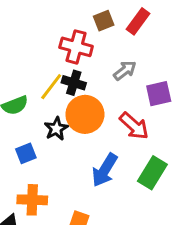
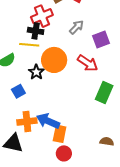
red cross: (76, 47) -> (42, 16), turned -30
black cross: (74, 83) -> (36, 31), moved
yellow line: (51, 87) -> (29, 45), turned 66
blue arrow: (105, 170) -> (48, 121), moved, turned 90

